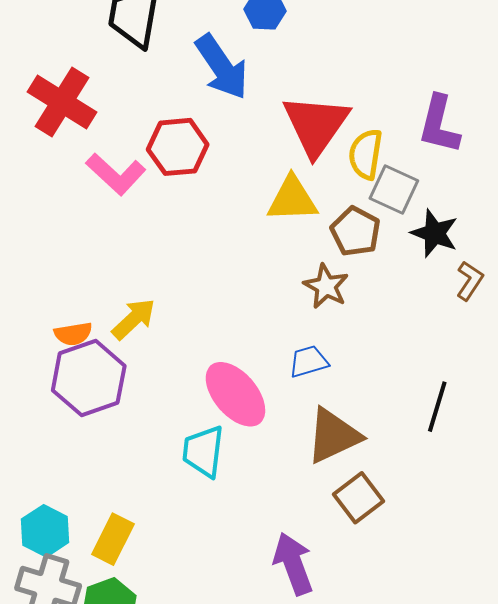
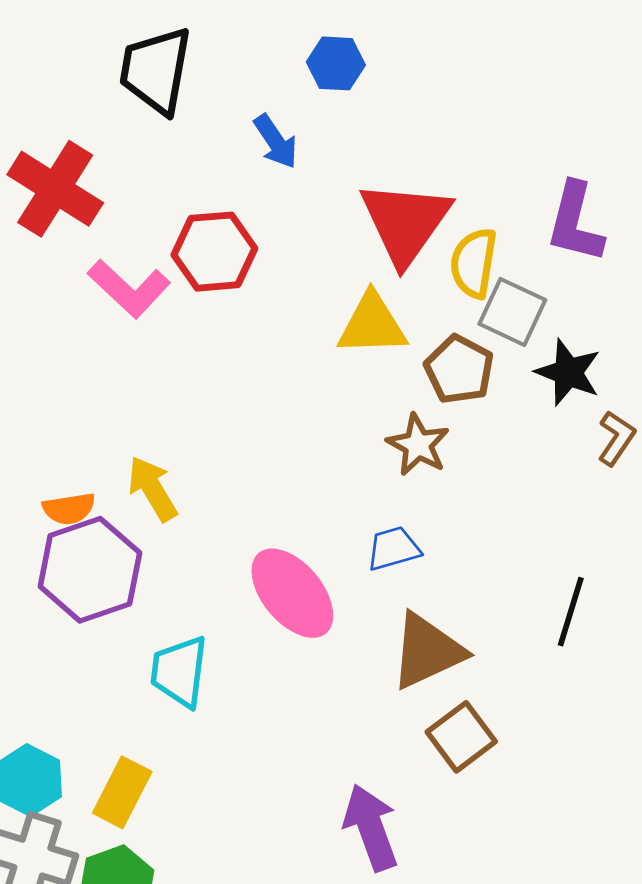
blue arrow: (222, 67) -> (276, 141), size x0.6
yellow arrow: (134, 319) -> (153, 489), turned -78
cyan trapezoid: (203, 451) -> (179, 672), moved

